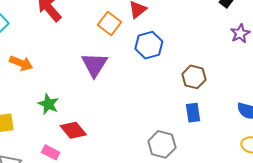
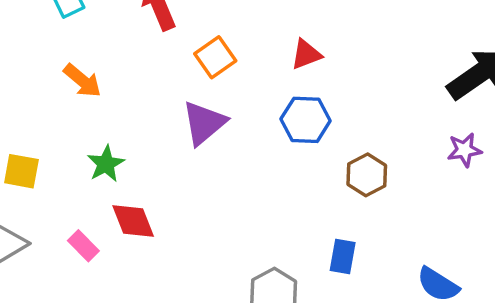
orange square: (110, 23) -> (215, 57), moved
brown hexagon: (194, 77) -> (367, 175), moved

